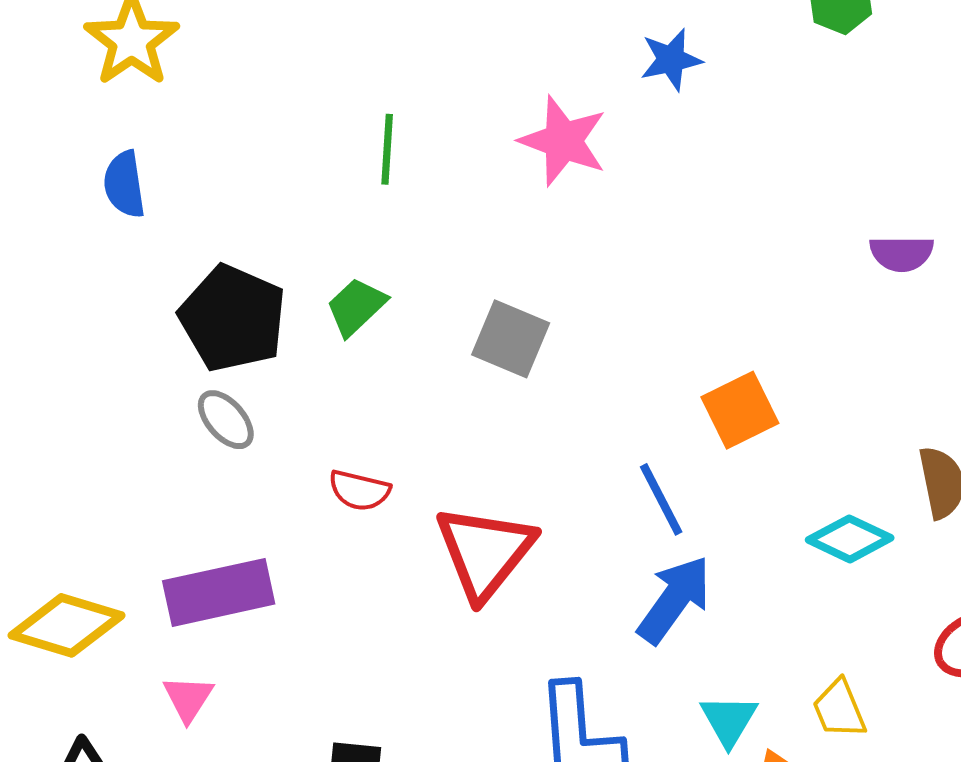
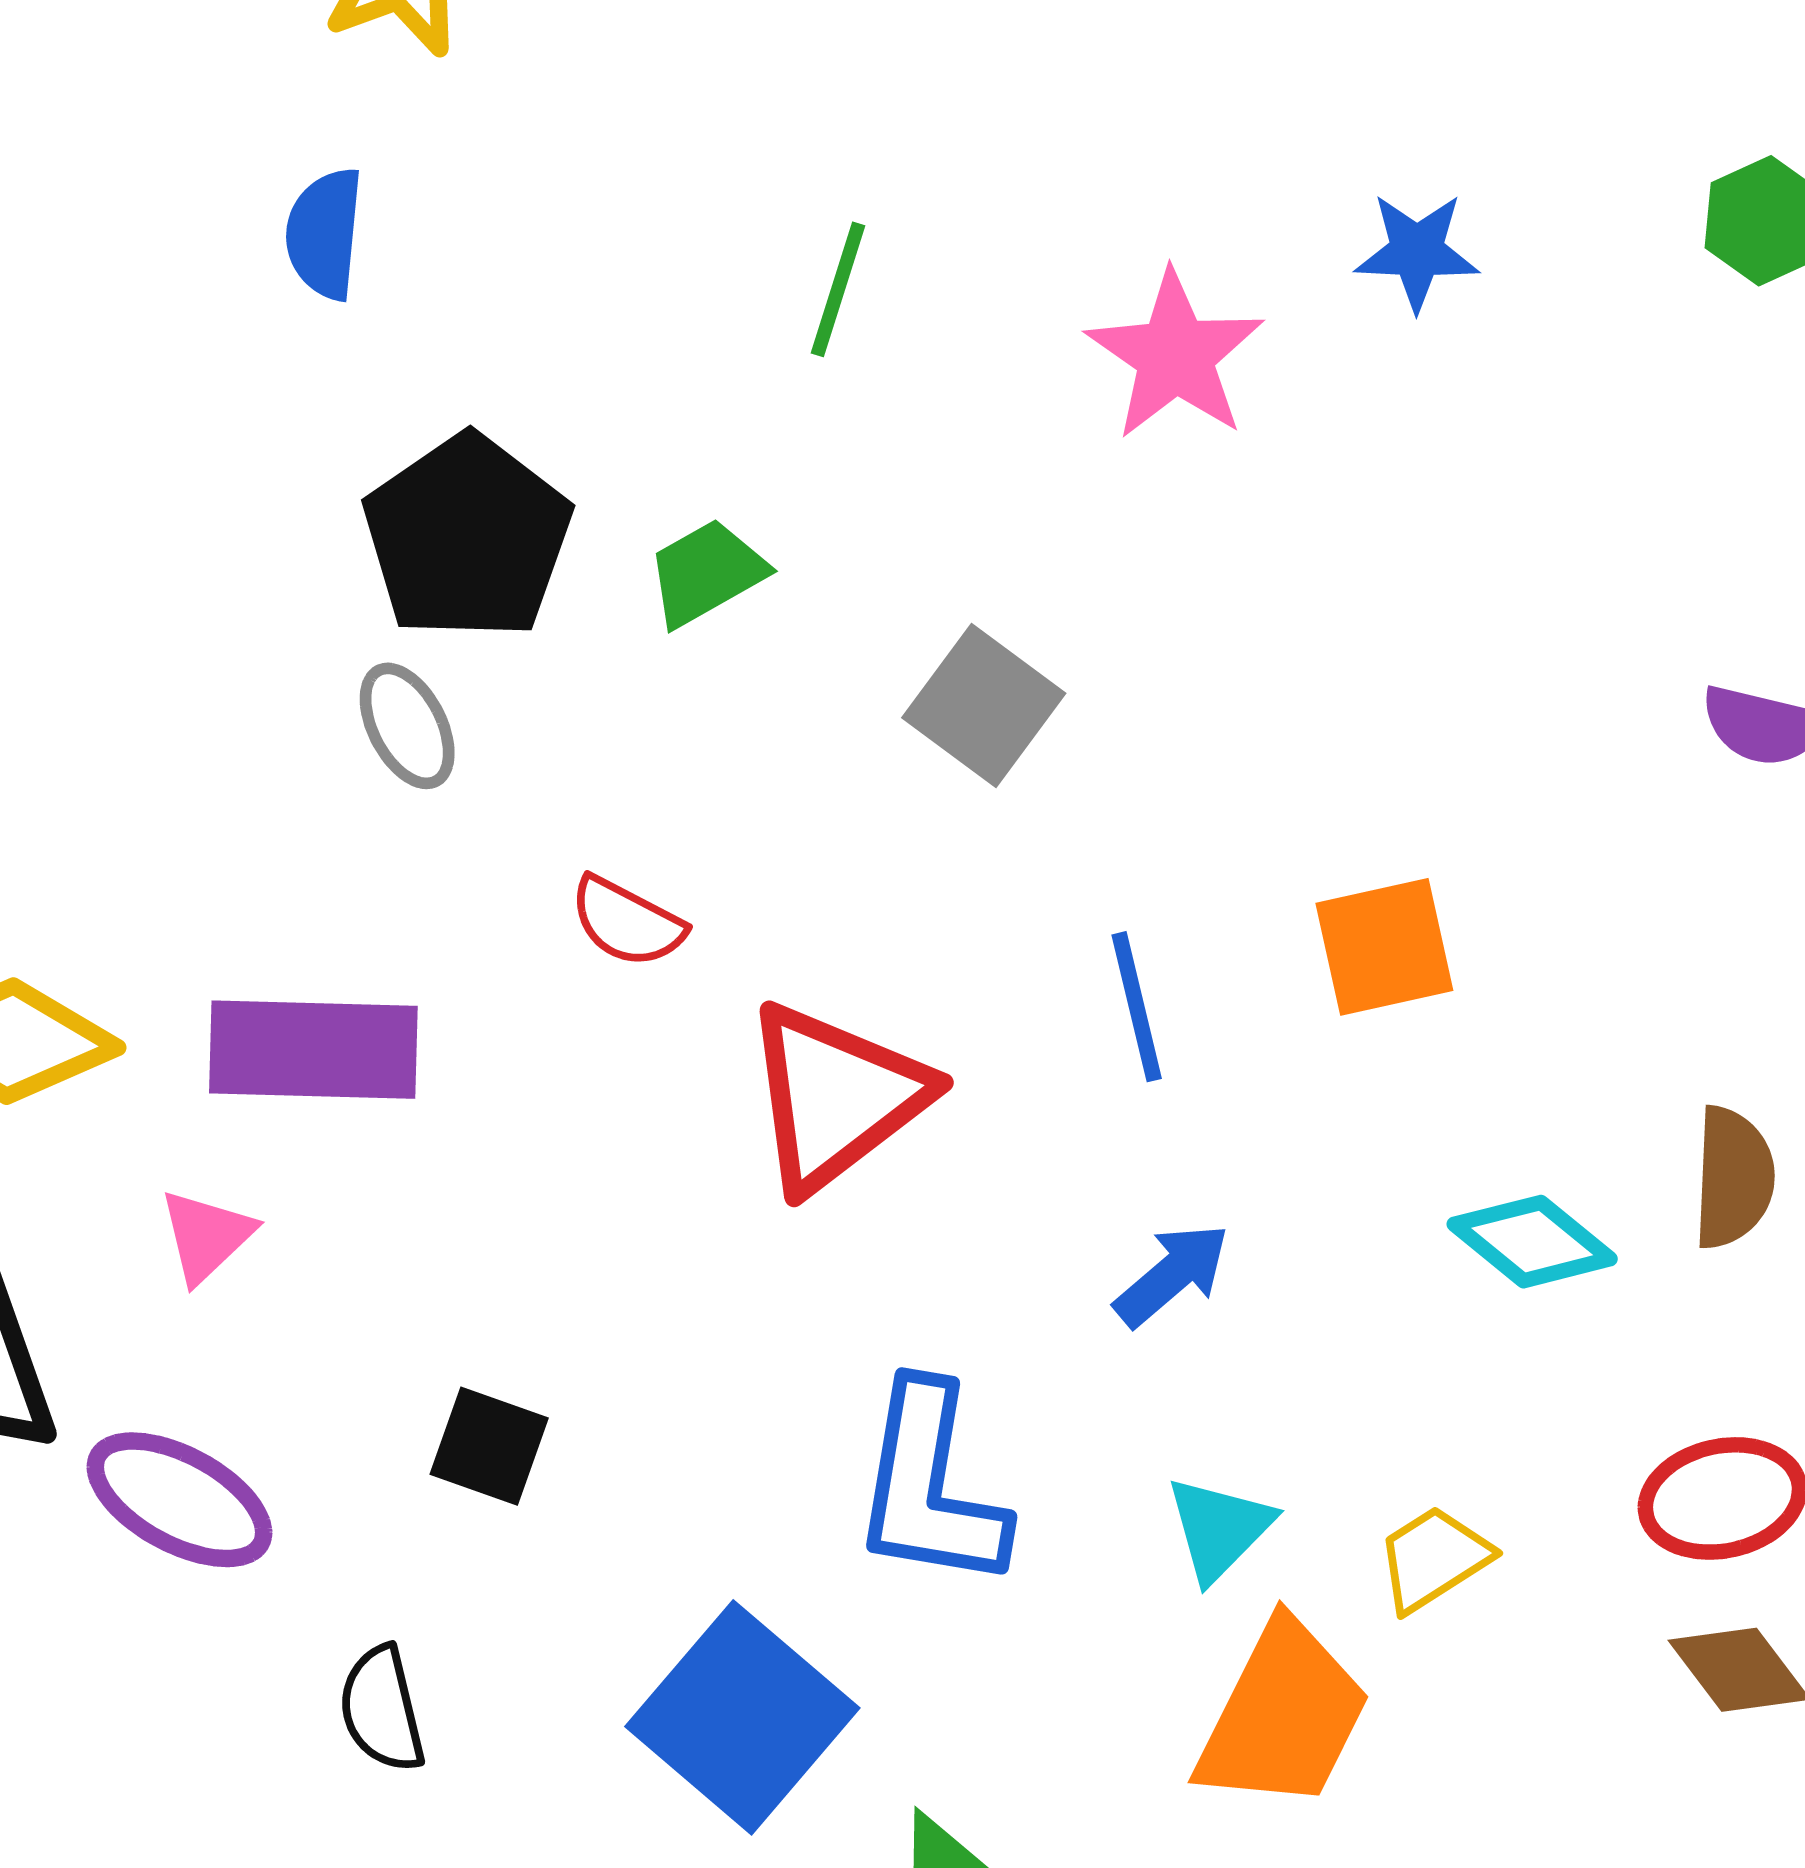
blue line: (661, 499) -> (1137, 1007), moved
blue arrow: (674, 599) -> (1172, 1275), size x0.7
yellow trapezoid: (839, 709) -> (1433, 1559), turned 66

